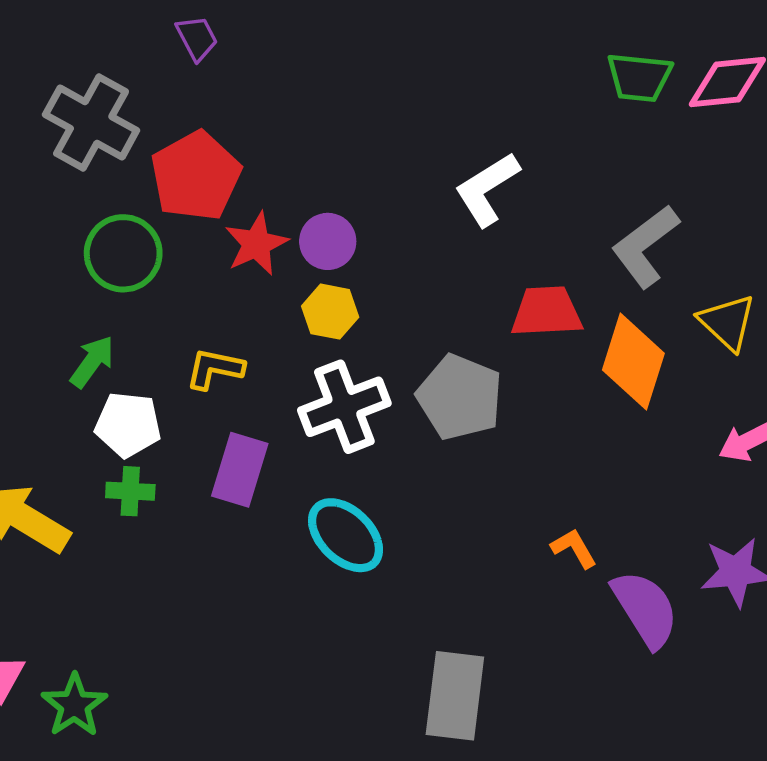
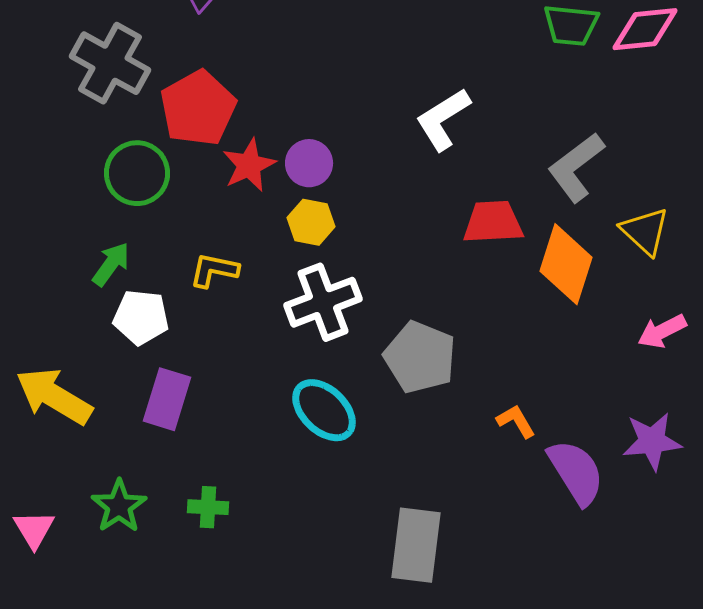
gray pentagon: (460, 397) -> (420, 357), moved
purple rectangle: (240, 470) -> (167, 399), moved
green cross: (130, 491) -> (208, 507), moved
green star: (74, 705) -> (119, 506), moved

